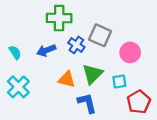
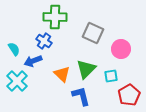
blue cross: (76, 45) -> (44, 41), moved
blue arrow: (46, 50) -> (33, 61), moved
orange triangle: (67, 79) -> (62, 74), turned 30

